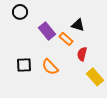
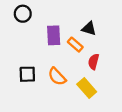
purple rectangle: (47, 31) -> (54, 35), turned 36
yellow rectangle: (95, 77) -> (87, 88), moved

